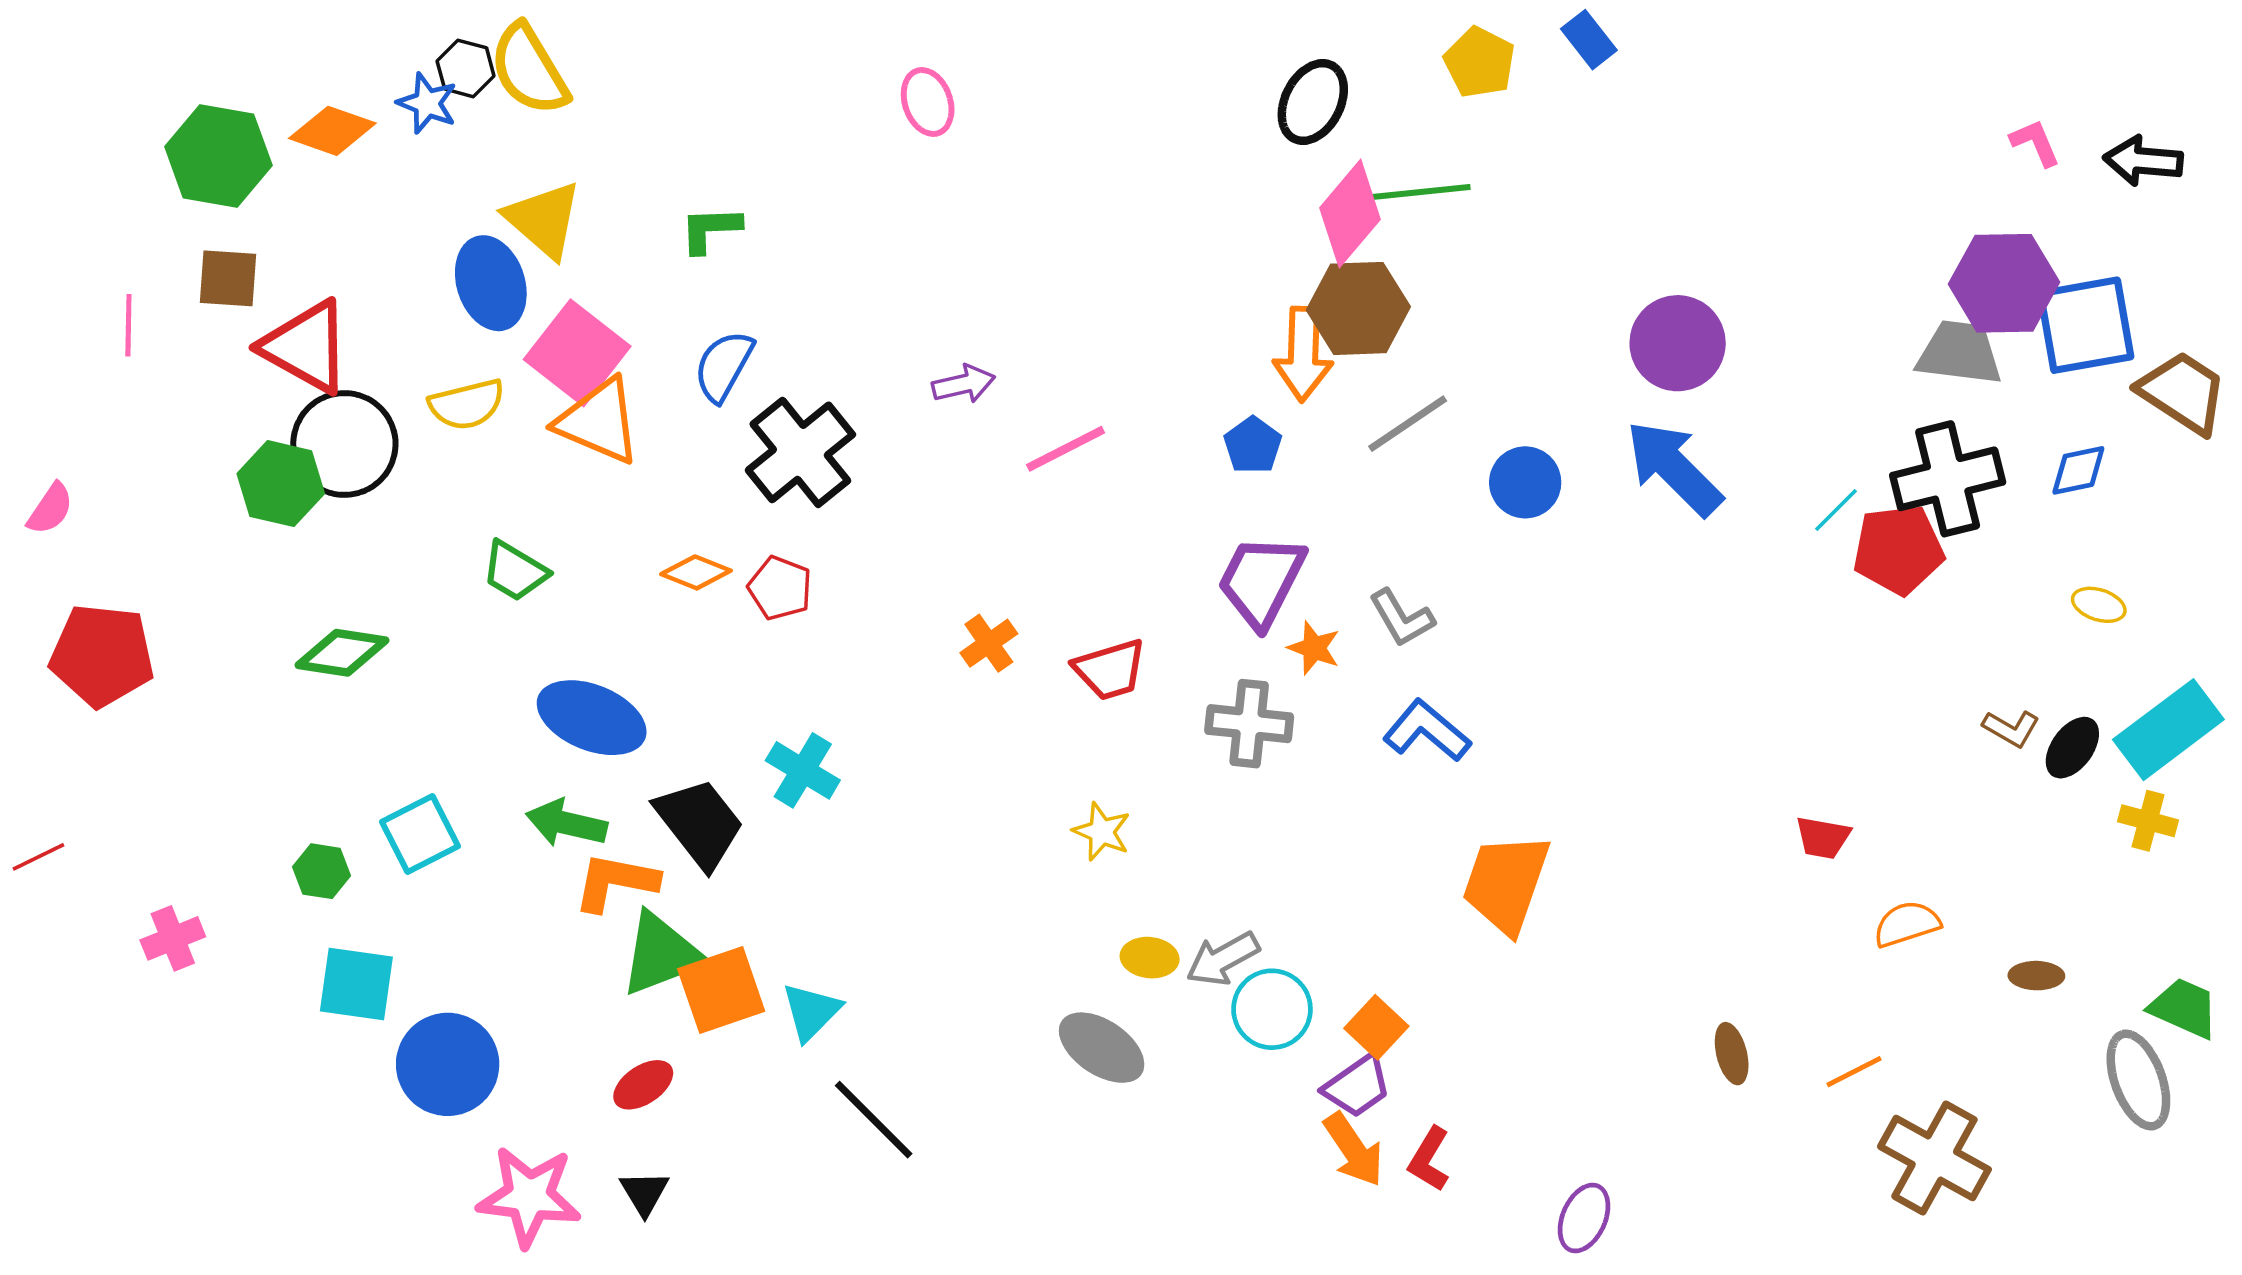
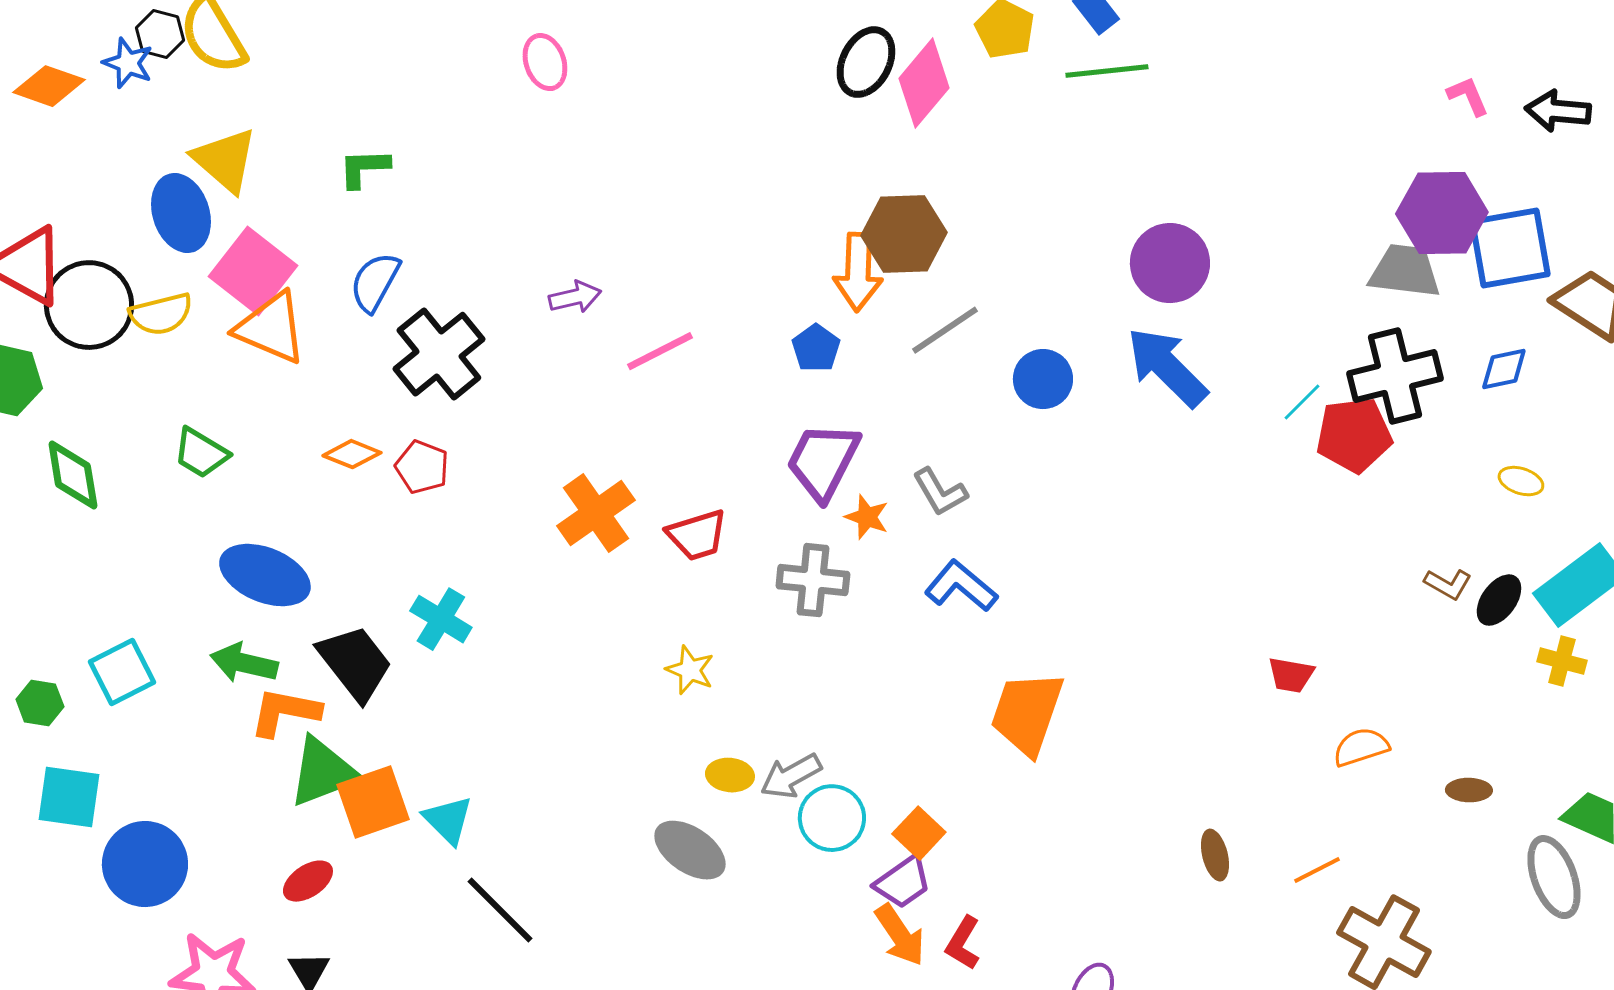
green line: (1421, 192) -> (1107, 71), moved
pink diamond: (1350, 214) -> (924, 83), moved
black circle: (344, 444) -> (89, 305), moved
orange cross: (989, 643) -> (596, 513), size x1.6
green diamond: (342, 653) -> (73, 475), moved, turned 72
cyan triangle: (811, 1012) -> (448, 820), turned -30

